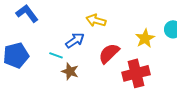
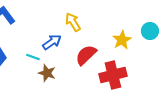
yellow arrow: (96, 20) -> (73, 22), turned 42

